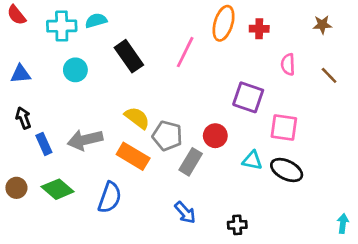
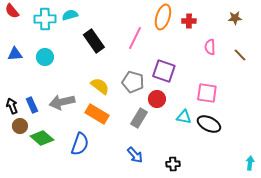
cyan circle: (75, 70) -> (45, 57), moved
purple square: (248, 97) -> (164, 71), moved
black arrow: (23, 118) -> (12, 106), moved
gray pentagon: (167, 136) -> (133, 82), moved
brown circle: (16, 188) -> (20, 126), moved

